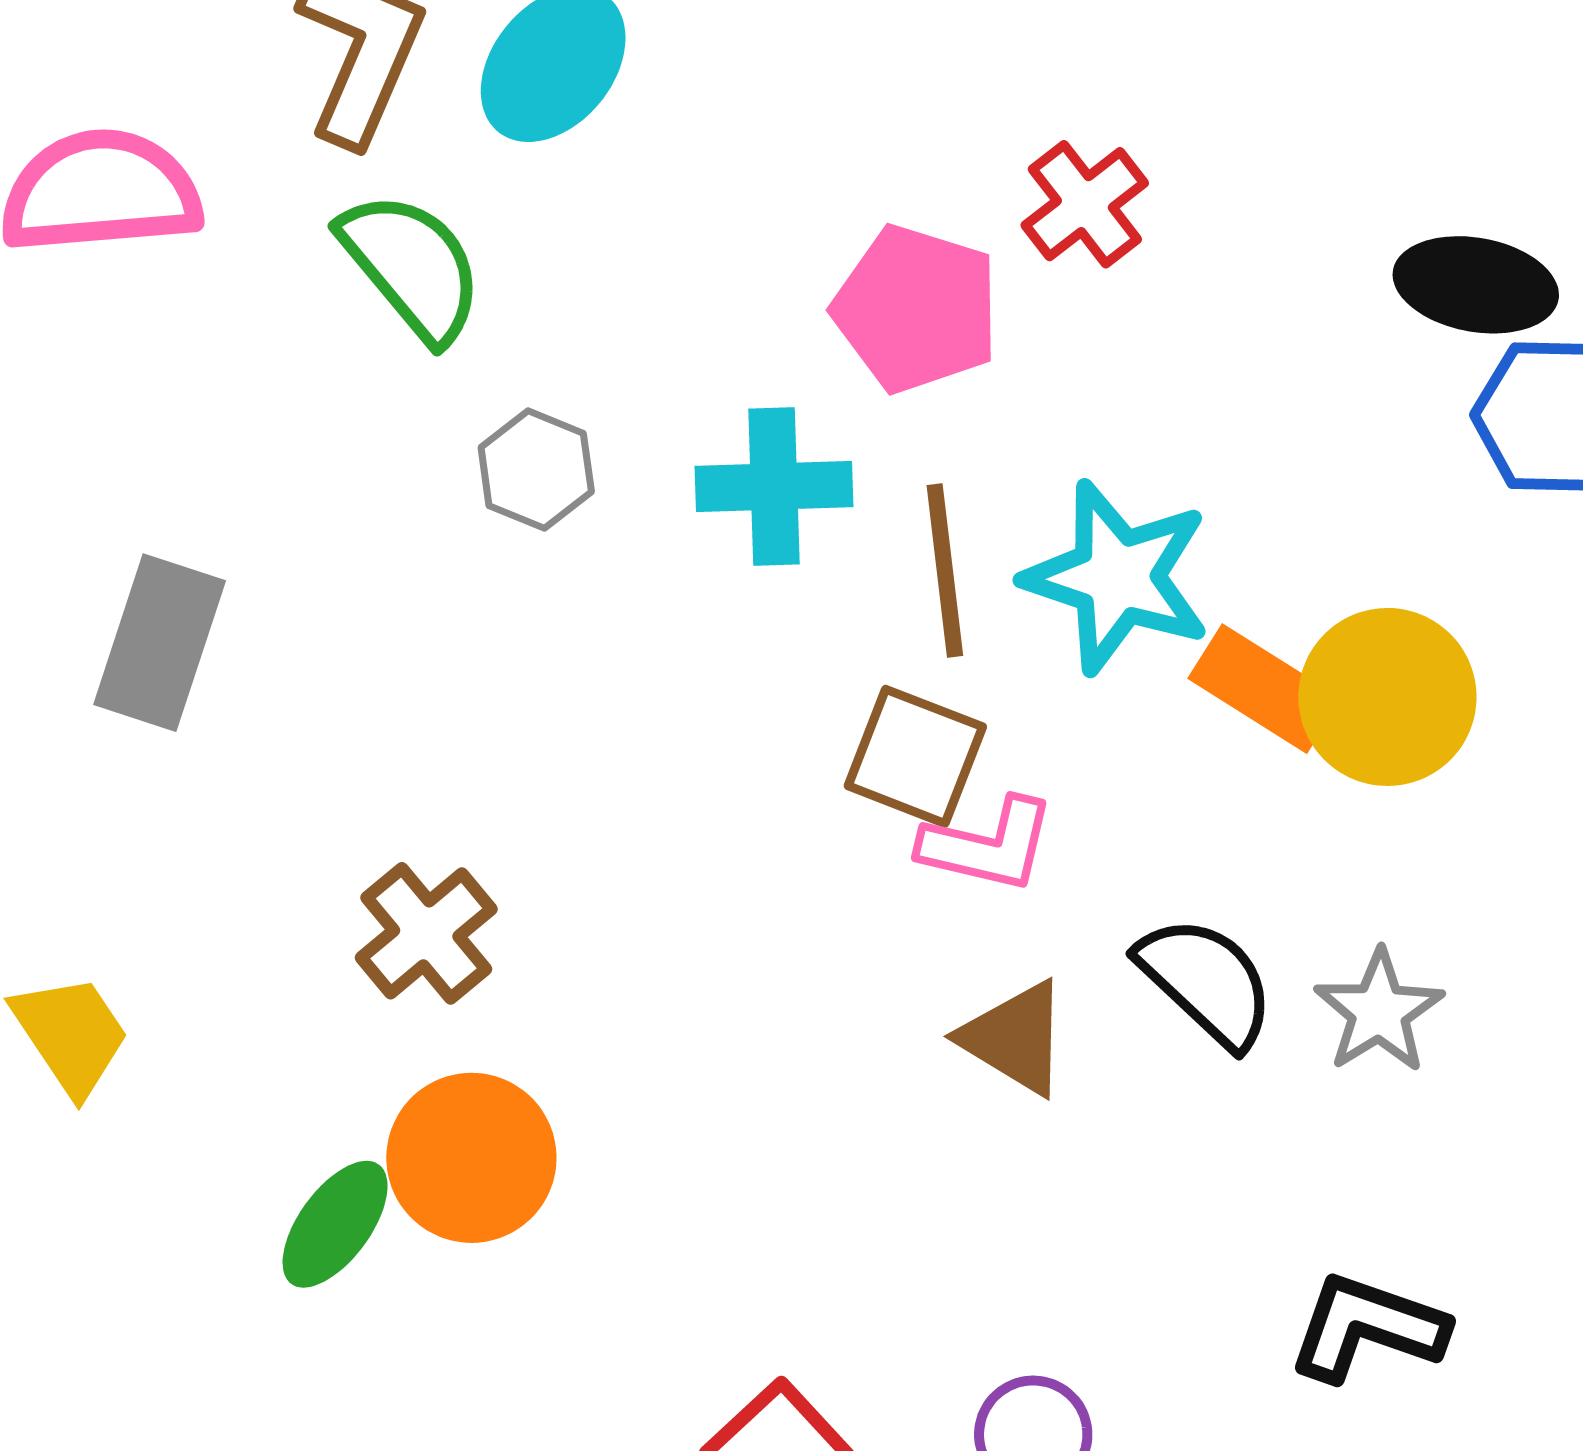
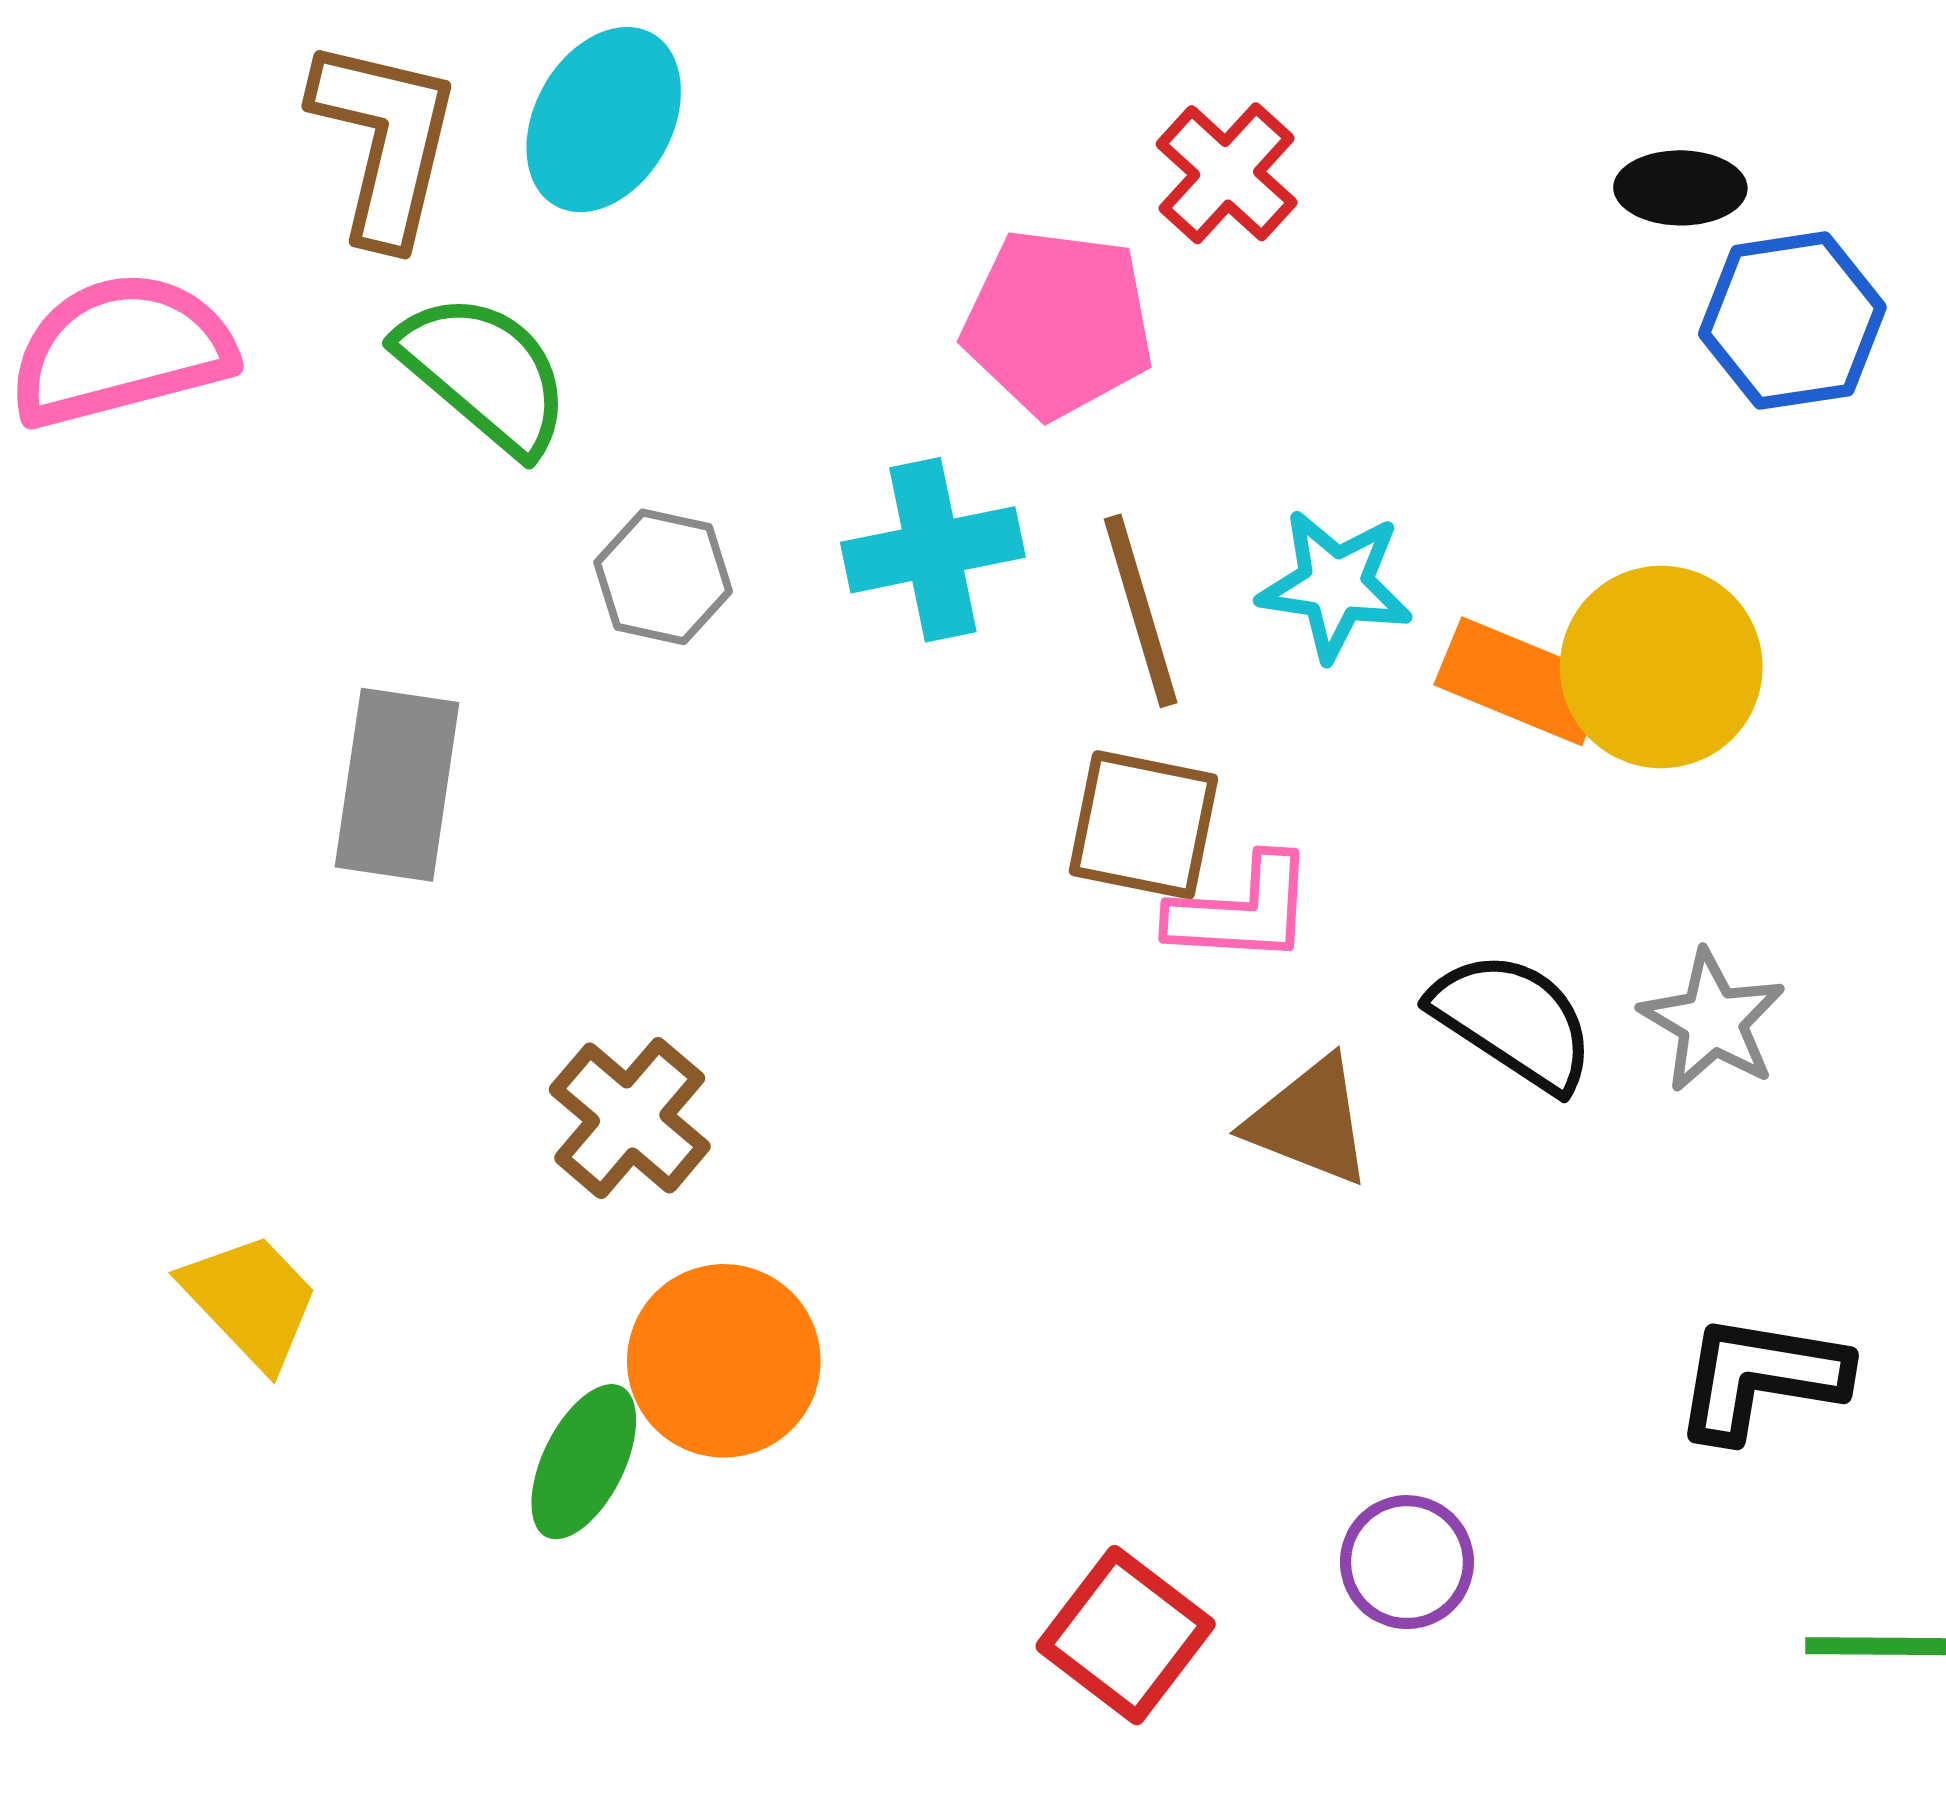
black ellipse: (1476, 285) -> (1680, 188), size x0.7
cyan star: (1117, 577) -> (1335, 585), size x0.7
gray rectangle: (160, 643) -> (397, 785), moved

